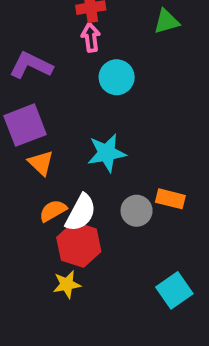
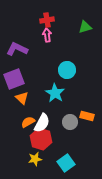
cyan circle: (117, 77) -> (67, 70), moved
cyan star: (107, 153) -> (55, 93), turned -30
cyan square: (174, 290) -> (66, 163), moved

